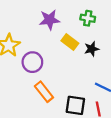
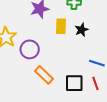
yellow rectangle: (70, 42) -> (61, 26), turned 63

